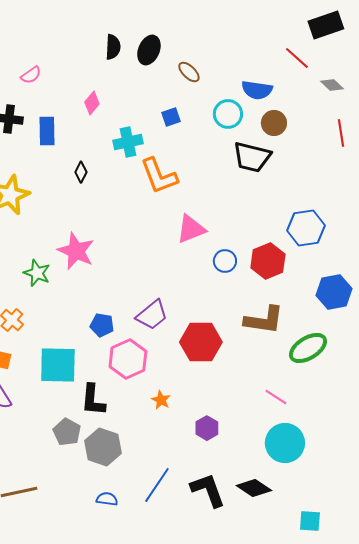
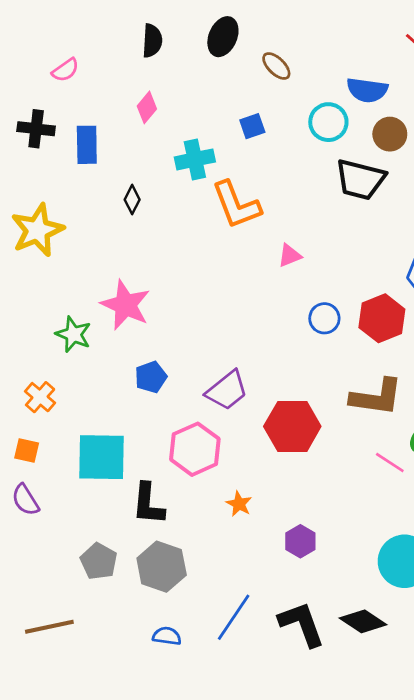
black semicircle: (113, 47) -> (152, 41), moved
pink triangle: (191, 229) -> (290, 256), moved, size x0.6
blue pentagon: (102, 325) -> (151, 377), moved, turned -30
pink line: (276, 397) -> (390, 463), moved
gray pentagon: (67, 432) -> (99, 561), moved

